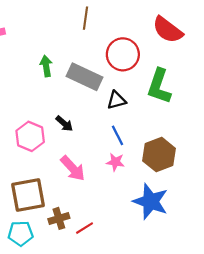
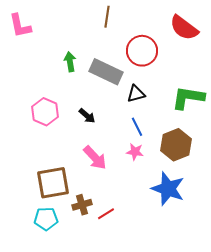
green L-shape: (159, 86) -> (188, 98), moved, turned 80
pink hexagon: (30, 136) -> (45, 112), moved

